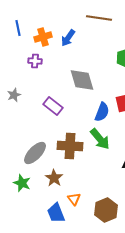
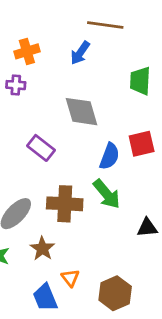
blue arrow: (68, 38) -> (80, 53), moved

